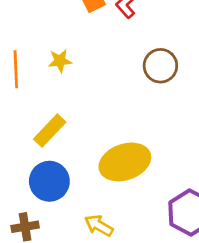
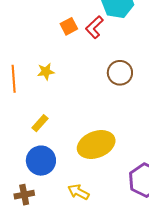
yellow rectangle: (50, 131) -> (40, 123), size x0.7

